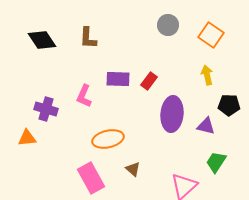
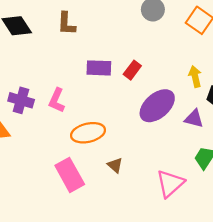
yellow arrow: (207, 75) -> (195, 77), moved
pink L-shape: (84, 96) -> (57, 100), moved
purple ellipse: (172, 114) -> (157, 106), turned 44

